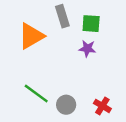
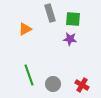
orange triangle: (31, 36) -> (25, 29), size x0.6
green line: (36, 93) -> (29, 75), turned 35

